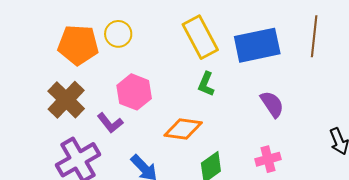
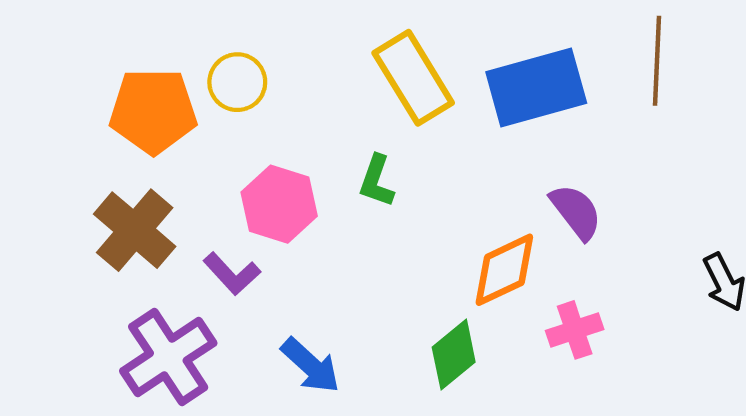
green L-shape: (206, 84) -> (377, 181), moved
orange diamond: (183, 129) -> (504, 270), moved, turned -30

